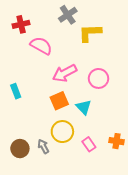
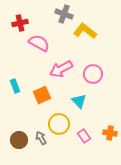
gray cross: (68, 15) -> (64, 14), turned -36
yellow L-shape: (90, 33) -> (85, 31), turned 40
orange square: (59, 101) -> (42, 95), moved

